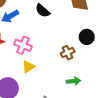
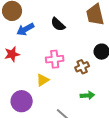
pink cross: (23, 45) -> (55, 59), moved, turned -30

